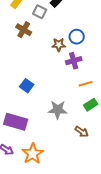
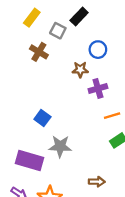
blue circle: (77, 37) -> (98, 50), moved
gray star: (58, 110) -> (60, 146), moved
brown arrow: (82, 132) -> (97, 182), moved, turned -32

